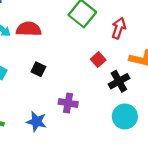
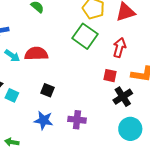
red square: (98, 60) -> (110, 76), moved, turned -32
blue star: (36, 122) -> (44, 120), moved

